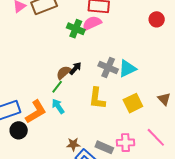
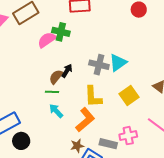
pink semicircle: (92, 23) -> (47, 40), moved
green line: (57, 87) -> (52, 92), turned 64
orange L-shape: (36, 112) -> (85, 120), moved

